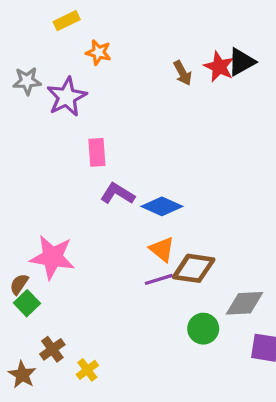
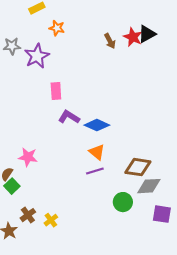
pink star: (52, 257) -> (28, 157), size x0.7
brown diamond: (194, 268) -> (138, 167), moved
yellow cross: (87, 370) -> (51, 220), moved

